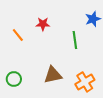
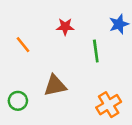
red star: (43, 24) -> (65, 27), moved
brown triangle: (53, 75) -> (55, 86), moved

